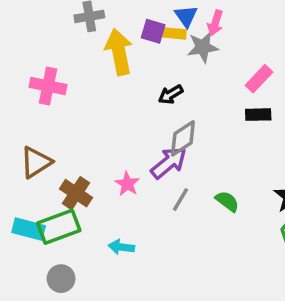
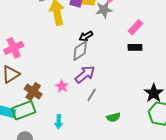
pink cross: (48, 86) -> (14, 48), moved, turned -36
gray diamond: (183, 138) -> (80, 51), moved
green semicircle: (227, 201) -> (113, 117), moved, turned 128
cyan arrow: (121, 247) -> (59, 122), turned -96

